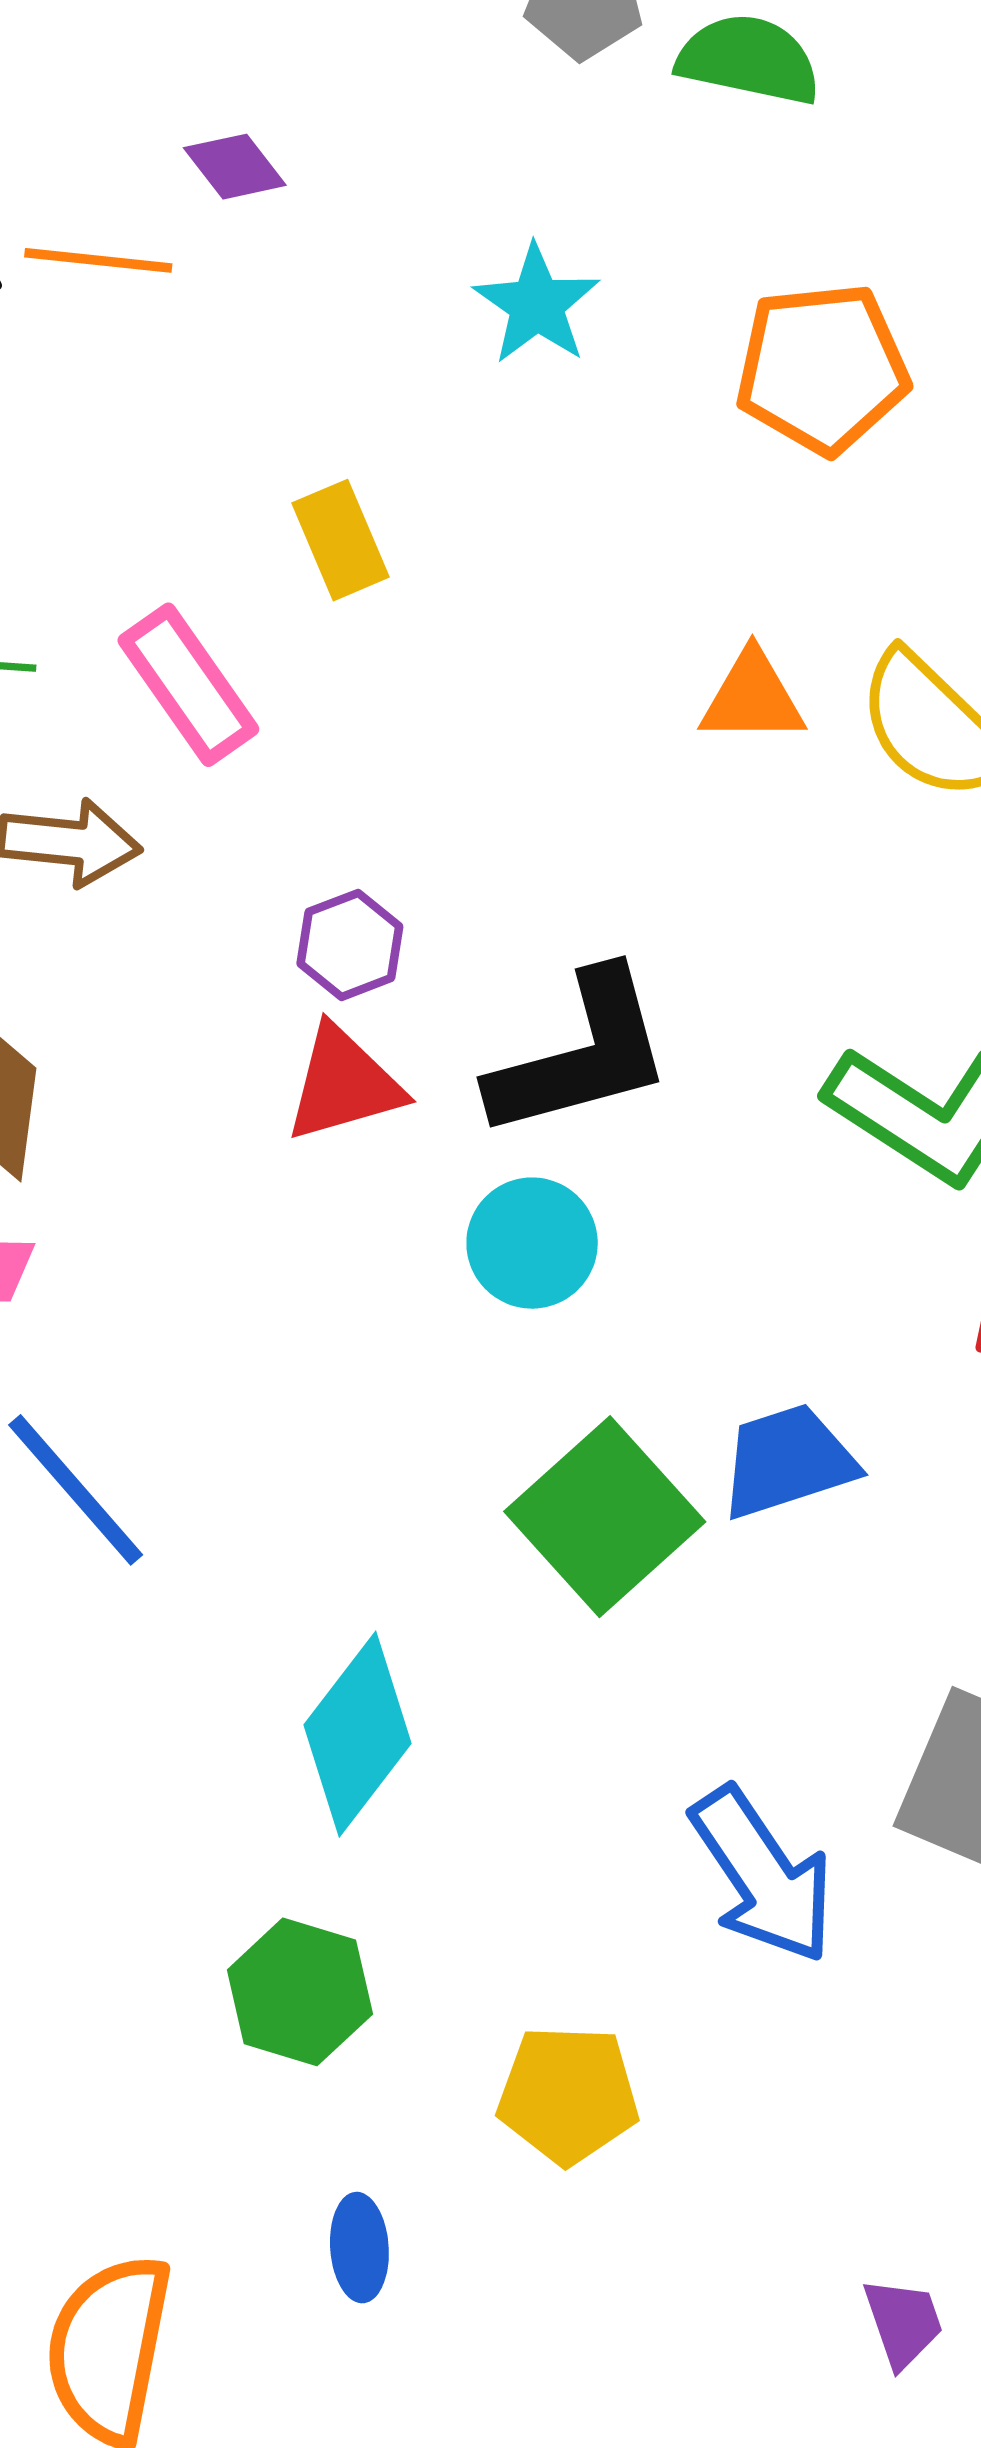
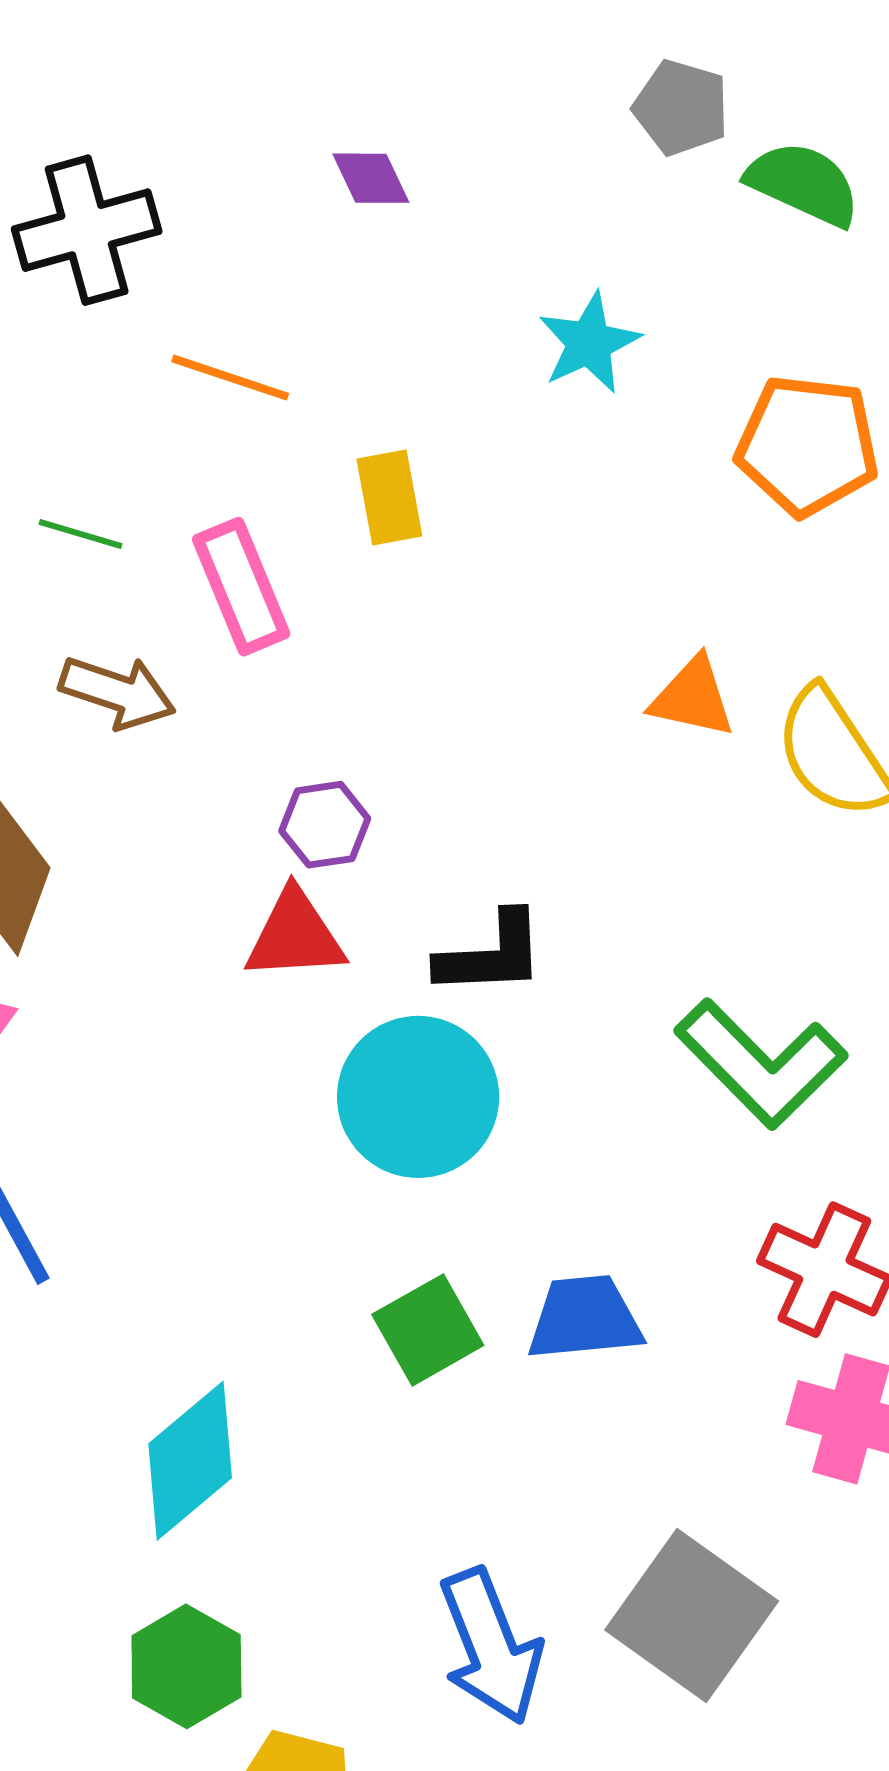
orange line: (98, 260) -> (230, 378), moved
black L-shape: (581, 1055) -> (491, 954), size x0.7
cyan circle: (532, 1243) -> (418, 1097), size x1.5
green square: (605, 1517) -> (428, 1330), size x0.7
green hexagon: (300, 1992) -> (186, 1666), moved

